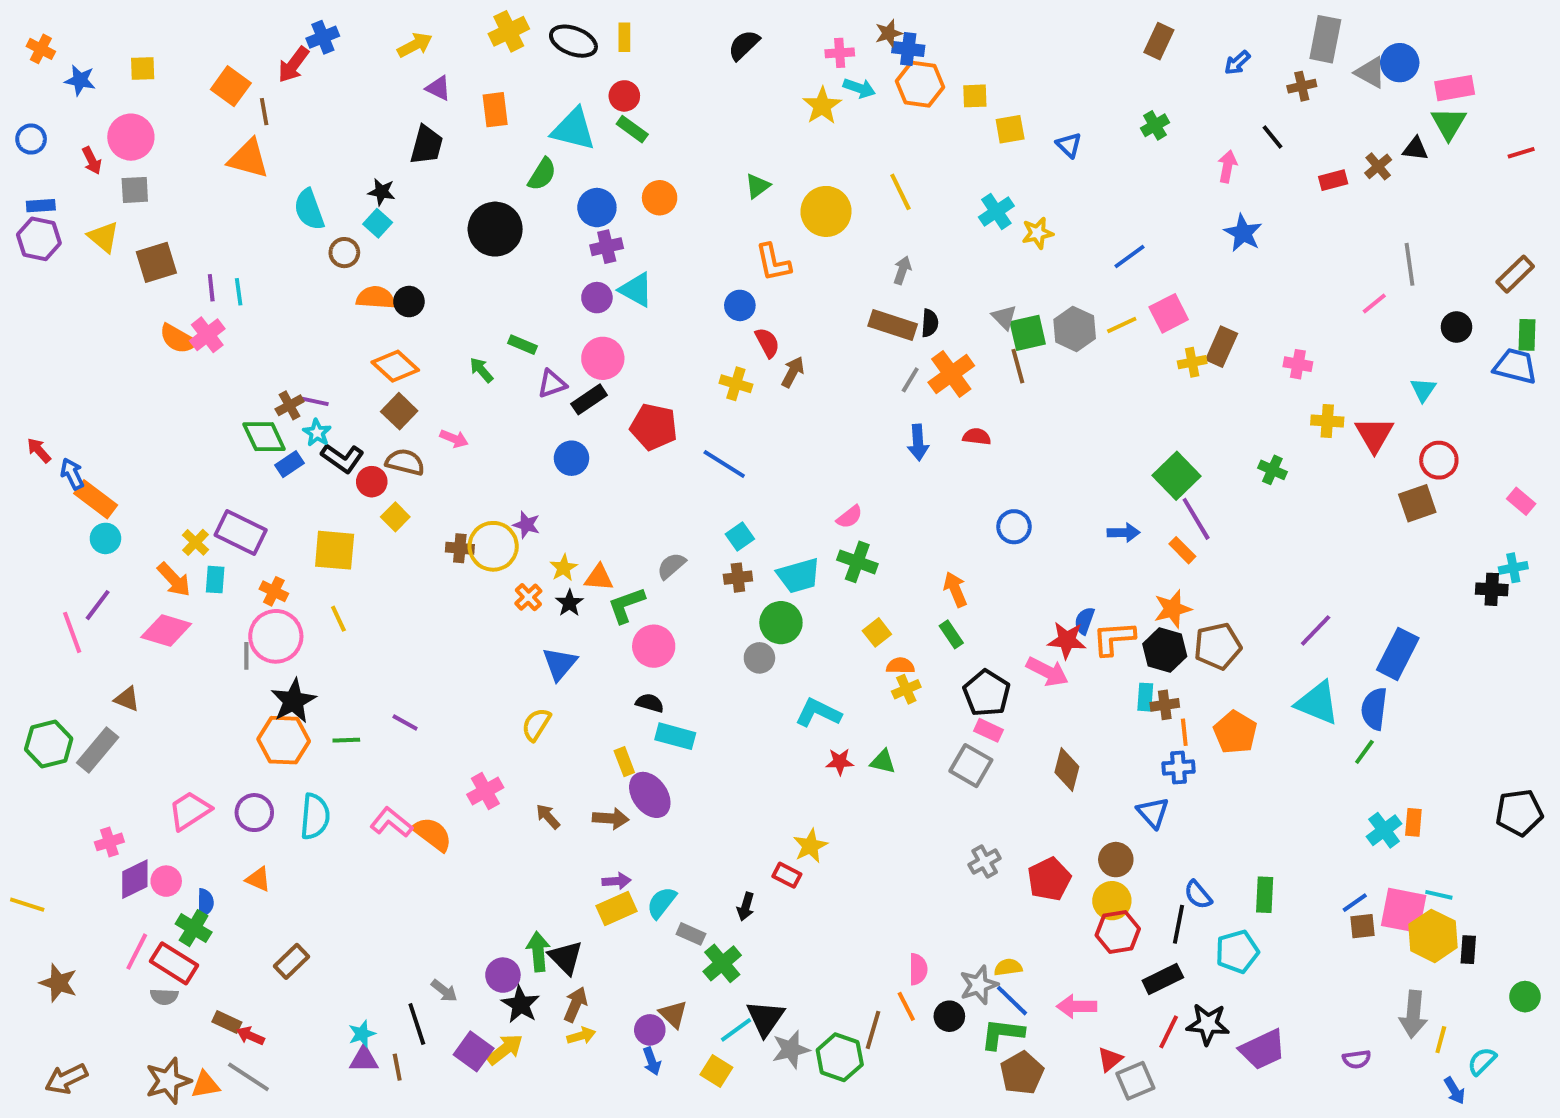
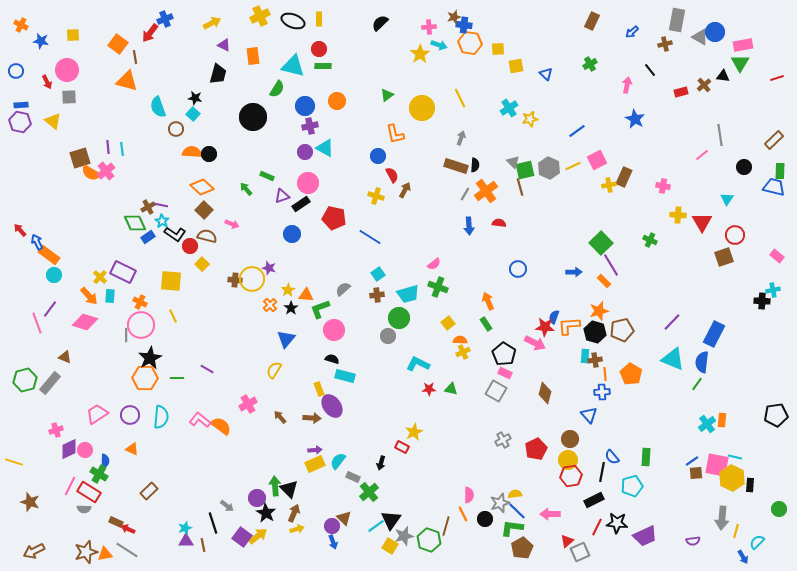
green rectangle: (632, 129) -> (323, 66), turned -35
brown square: (156, 262) -> (80, 158), moved
yellow square: (716, 1071) -> (390, 546), moved

